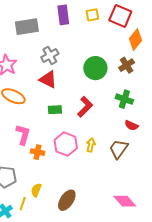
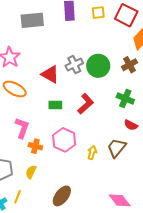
gray cross: (50, 55) -> (74, 65), moved
yellow arrow: (91, 145) -> (92, 153), moved
yellow semicircle: (36, 190) -> (31, 172), moved

